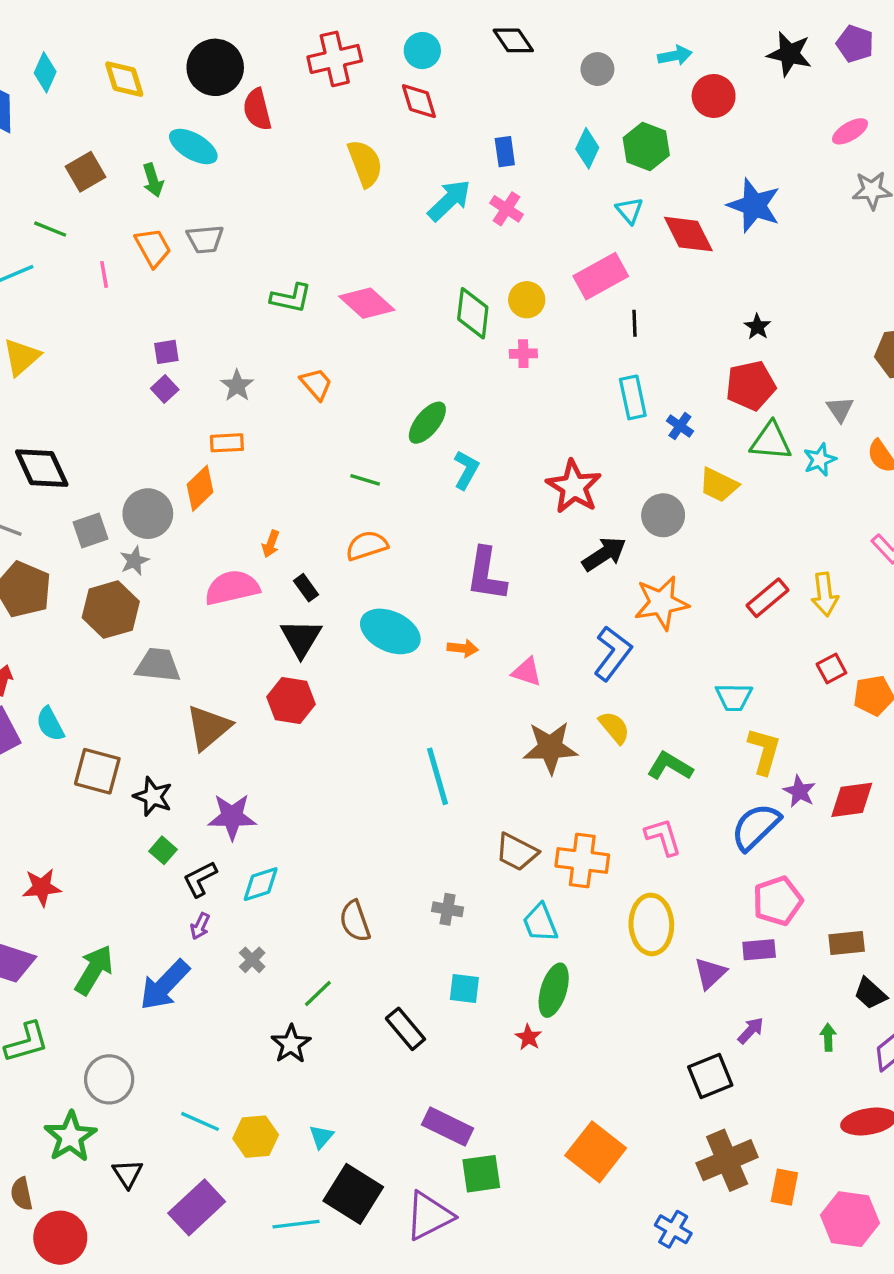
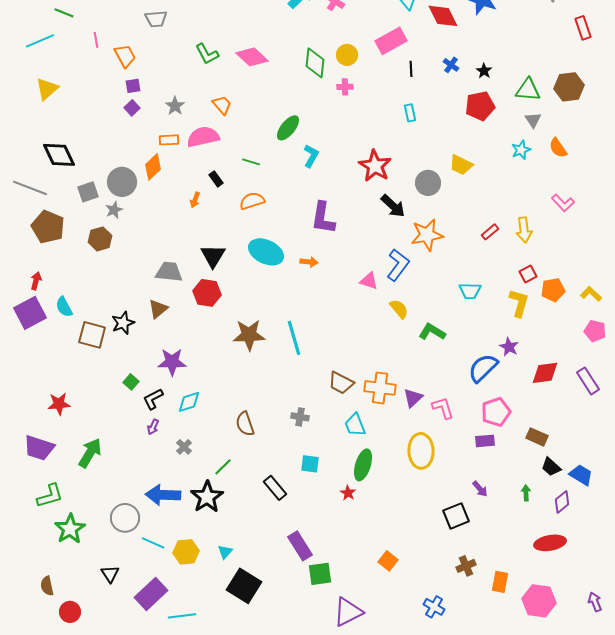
orange trapezoid: (153, 248) -> (125, 56), moved
green L-shape: (291, 298) -> (207, 54), turned 50
cyan rectangle: (633, 397) -> (410, 113), size x0.7
blue cross: (680, 426) -> (451, 65), moved
green triangle: (771, 441) -> (528, 90), moved
black arrow: (604, 554) -> (393, 206), turned 76
pink semicircle: (232, 588) -> (203, 137), moved
black rectangle: (306, 588) -> (216, 179), moved
red rectangle: (767, 598) -> (490, 232), size x0.7
brown hexagon: (111, 610) -> (100, 239), size x0.7
gray trapezoid: (158, 665) -> (169, 272), moved
pink triangle: (527, 672) -> (369, 281), moved
brown triangle: (208, 727) -> (158, 309), size x0.7
brown star: (550, 748) -> (249, 335), moved
yellow L-shape: (764, 751) -> (519, 303), moved
black star: (153, 796) -> (123, 323), moved, turned 30
red diamond: (852, 800) -> (545, 373), moved
pink L-shape: (663, 837) -> (443, 408), moved
yellow ellipse: (651, 924) -> (421, 451), moved
brown rectangle: (847, 943) -> (537, 437), turned 30
purple triangle: (710, 973) -> (413, 398), moved
blue arrow: (165, 985) -> (163, 495), moved, turned 48
purple arrow: (751, 1031) -> (480, 489), turned 96
black star: (291, 1044) -> (207, 497), size x1.4
gray circle: (109, 1079) -> (125, 518), moved
purple rectangle: (448, 1127) -> (300, 546), turned 32
green star: (70, 1137) -> (70, 529), moved
orange square: (596, 1152) -> (388, 561), size x0.6
brown cross: (727, 1160) -> (466, 566), size x0.6
purple triangle: (429, 1216) -> (348, 612), moved
cyan line: (296, 1224) -> (182, 616), moved
red circle: (60, 1238) -> (70, 612), size x0.7

